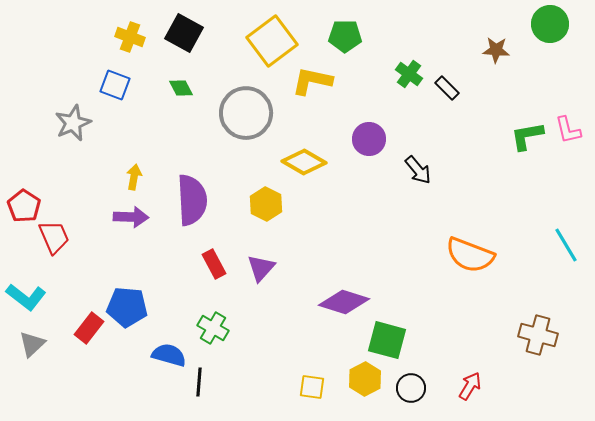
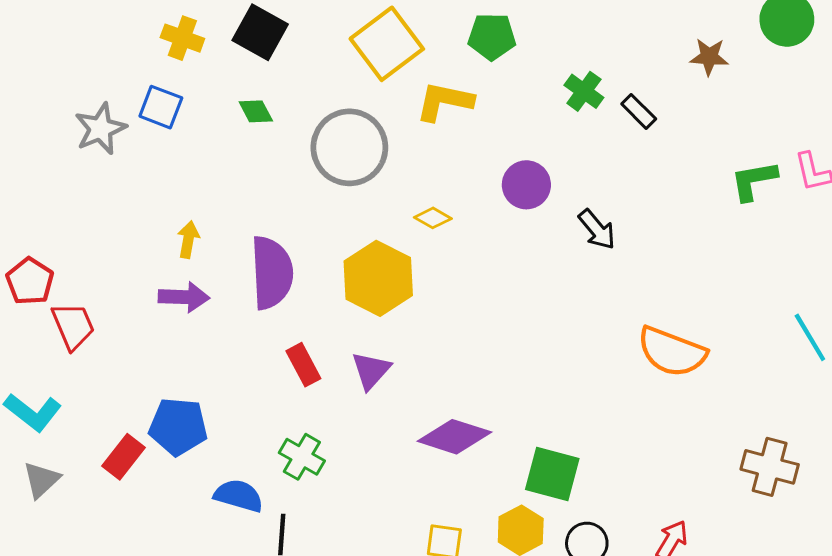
gray star: (73, 123) -> (100, 129), moved
yellow diamond: (304, 162) -> (433, 218), size x0.6
yellow hexagon: (266, 204) -> (378, 278), size x1.5
purple diamond: (344, 302) -> (454, 437), moved

